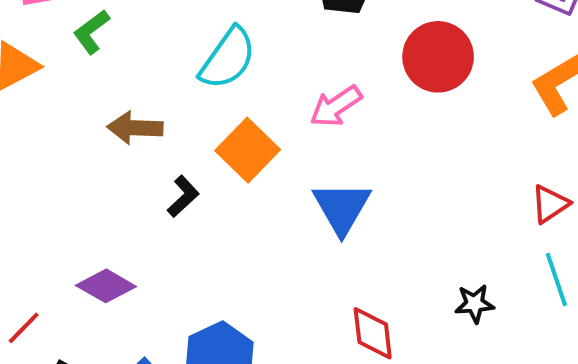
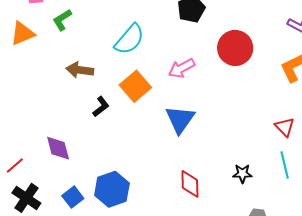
red triangle: (550, 204) -> (285, 127), turned -45
purple diamond: (106, 286) -> (58, 148), turned 40

